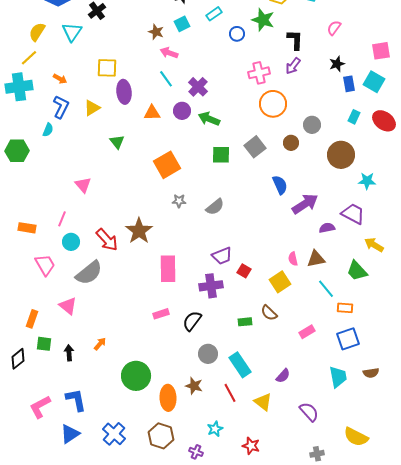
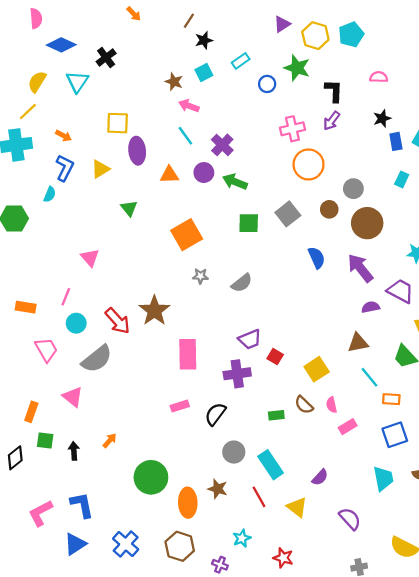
pink semicircle: (334, 28) -> (379, 77), turned 56
brown circle: (341, 155) -> (367, 223), moved
purple arrow: (305, 204) -> (360, 268), moved, turned -96
pink semicircle: (293, 259) -> (332, 405), moved

